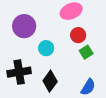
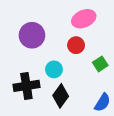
red circle: (78, 35) -> (76, 45), moved
cyan circle: (46, 48) -> (54, 69), moved

